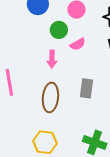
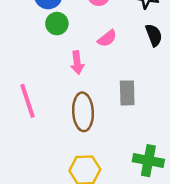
green circle: (59, 30) -> (57, 24), moved

